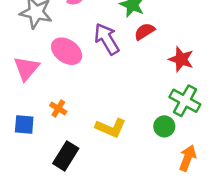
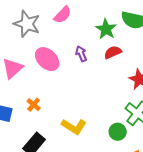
purple arrow: (107, 39) -> (81, 54), size x0.6

